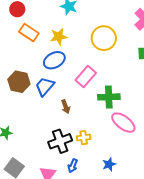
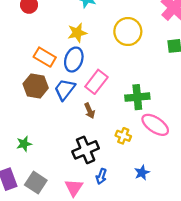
orange rectangle: (29, 33) -> (45, 57), moved
blue ellipse: (54, 60) -> (74, 60), turned -40
pink rectangle: (86, 77) -> (96, 82), moved
yellow cross: (84, 138) -> (123, 136), moved, turned 32

